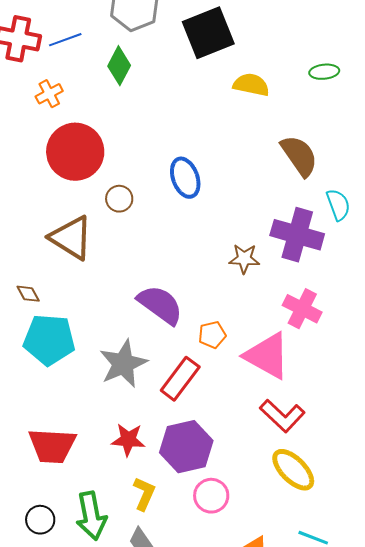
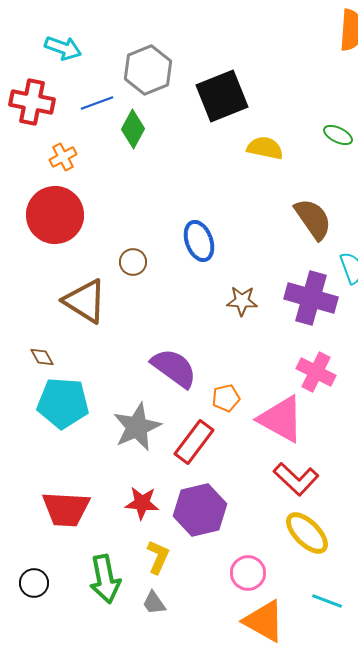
blue line: (65, 40) -> (97, 103), moved
green ellipse: (324, 72) -> (338, 135), turned 32
red circle: (75, 152) -> (55, 215), moved
brown star: (244, 259) -> (242, 301), moved
pink circle: (211, 496) -> (248, 573), moved
black circle: (40, 520) -> (34, 583), moved

